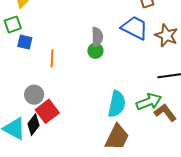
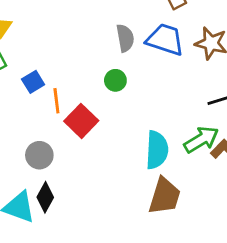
gray semicircle: (97, 37) -> (125, 38), moved
blue square: (25, 42) -> (33, 82), moved, turned -35
red square: (47, 111) -> (81, 121), moved

